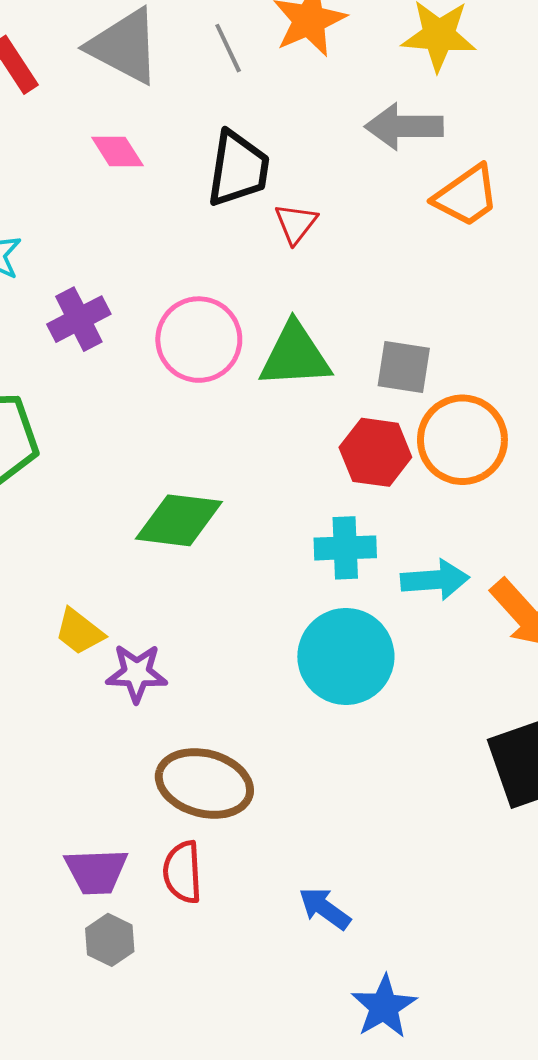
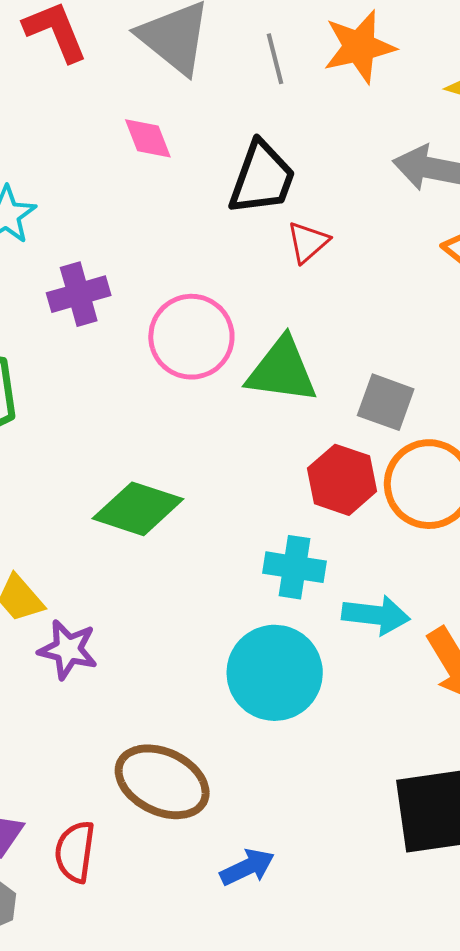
brown ellipse: (204, 783) -> (162, 782), moved
blue arrow: (325, 908) -> (247, 867), moved, turned 108

